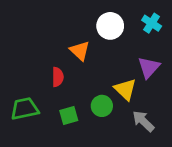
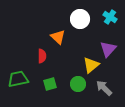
yellow triangle: (125, 89) -> (91, 65), turned 36
green circle: (102, 106) -> (78, 84), moved

